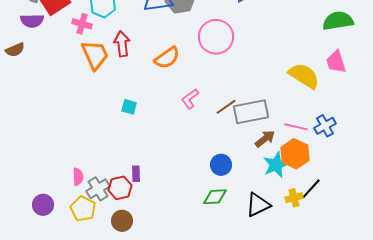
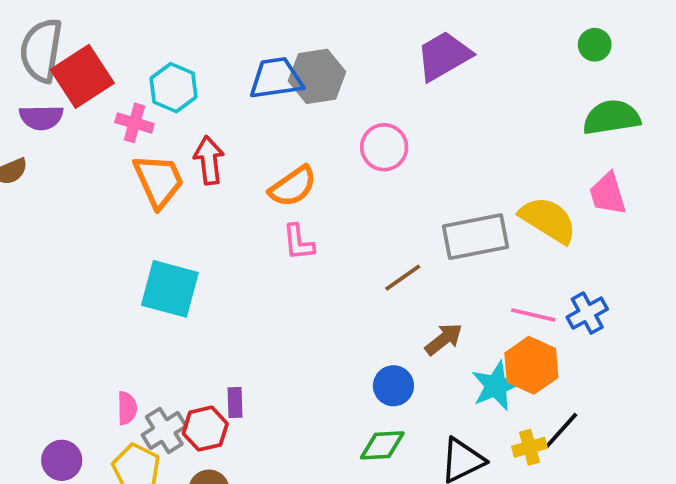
pink circle: (216, 37) -> (384, 147), size x0.7
pink L-shape: (190, 99) -> (298, 242), moved, turned -60
cyan square: (129, 107) -> (170, 289), moved, size x2.0
gray rectangle: (251, 112) -> (475, 237), moved
brown arrow: (265, 139) -> (444, 339), moved

